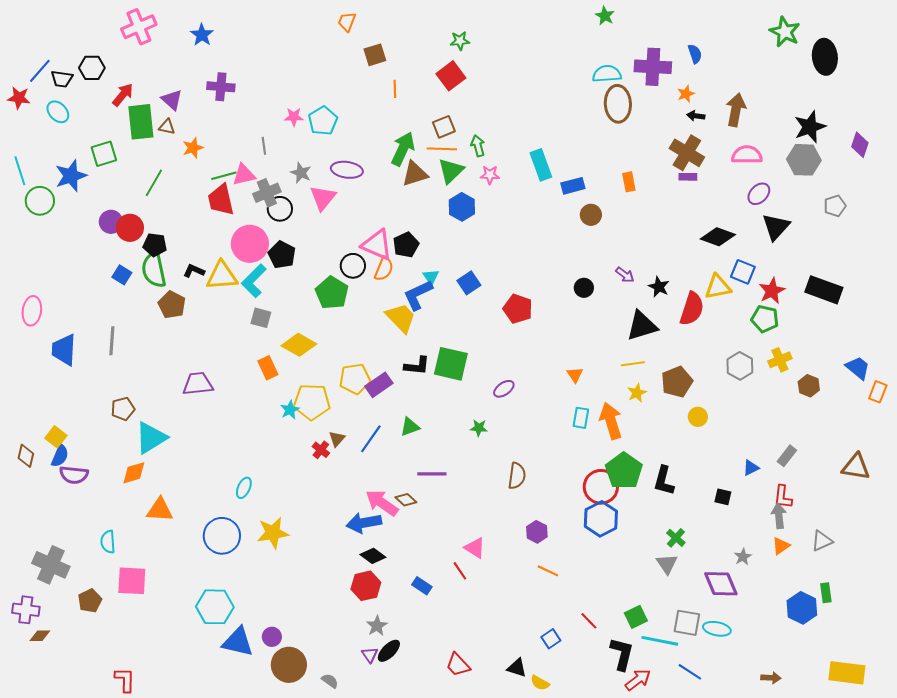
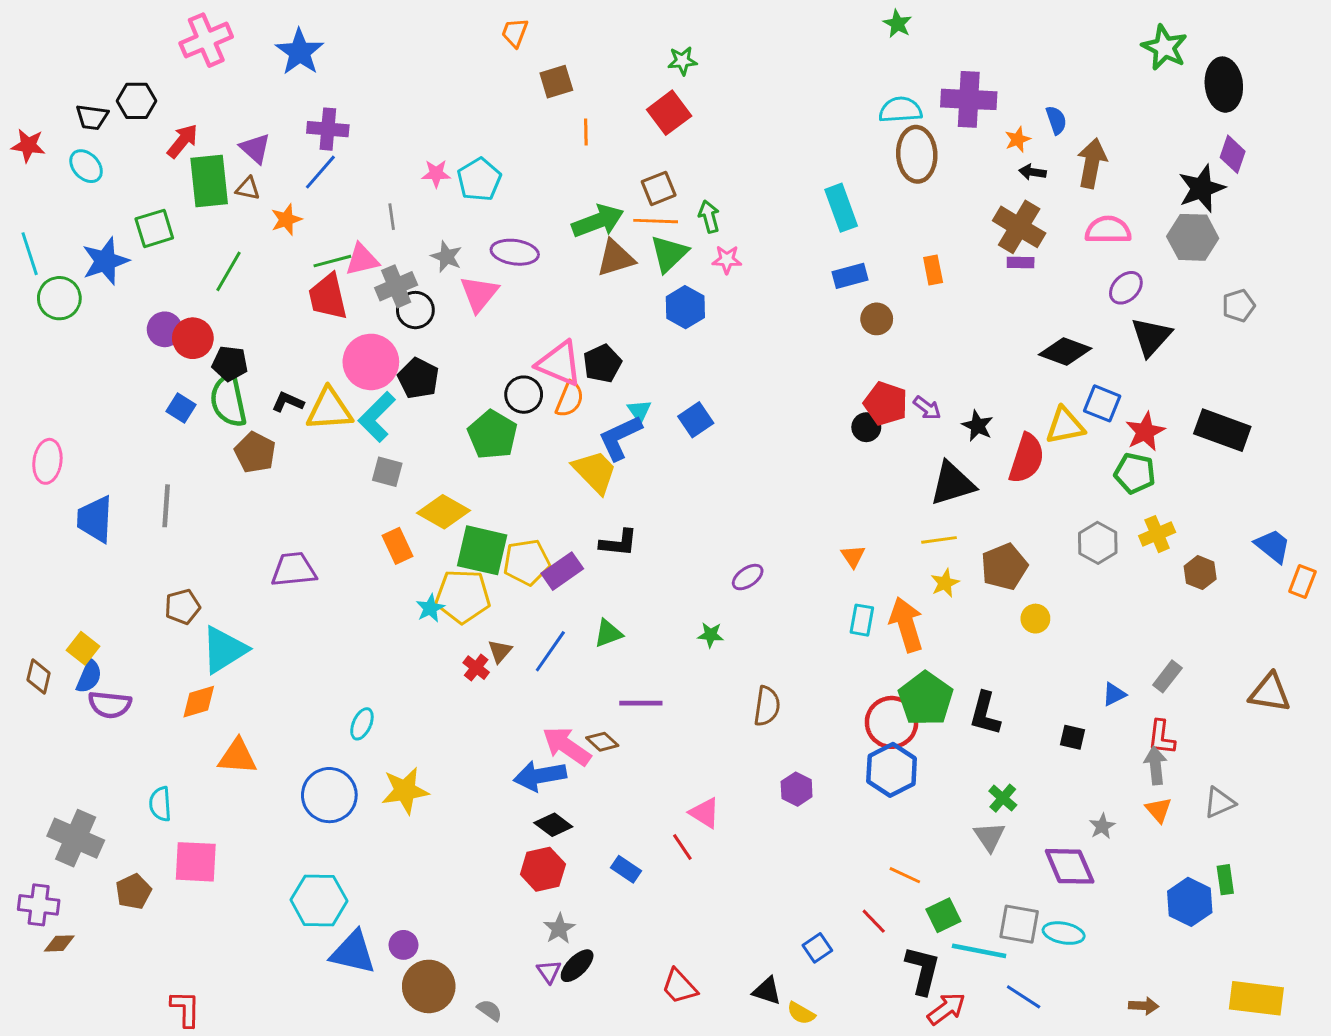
blue star: (202, 35) -> (300, 52), size x1.4
blue semicircle: (695, 54) -> (1056, 120), moved
blue line: (40, 71) -> (320, 172), moved
purple diamond: (860, 145) -> (1233, 154), moved
green arrow: (403, 149) -> (598, 221), turned 44
cyan rectangle: (541, 165) -> (841, 208), moved
red pentagon: (518, 309) -> (886, 403), moved
green square: (451, 364) -> (482, 550), moved
orange triangle: (781, 546) -> (1159, 810), turned -36
orange line: (548, 571) -> (905, 875), moved

